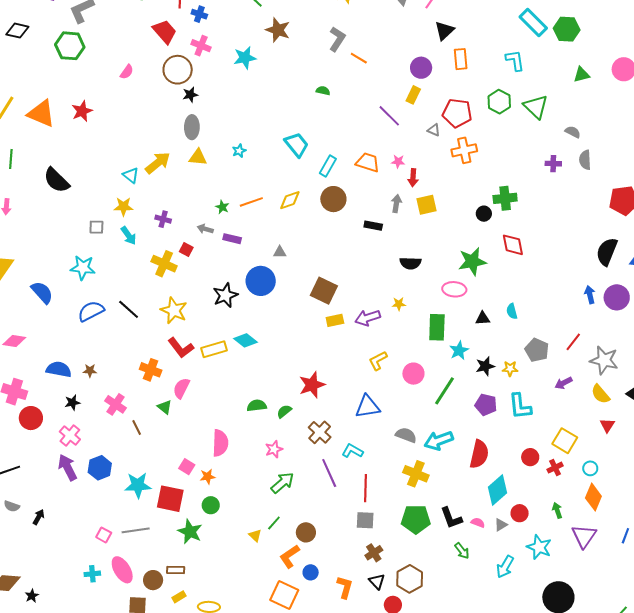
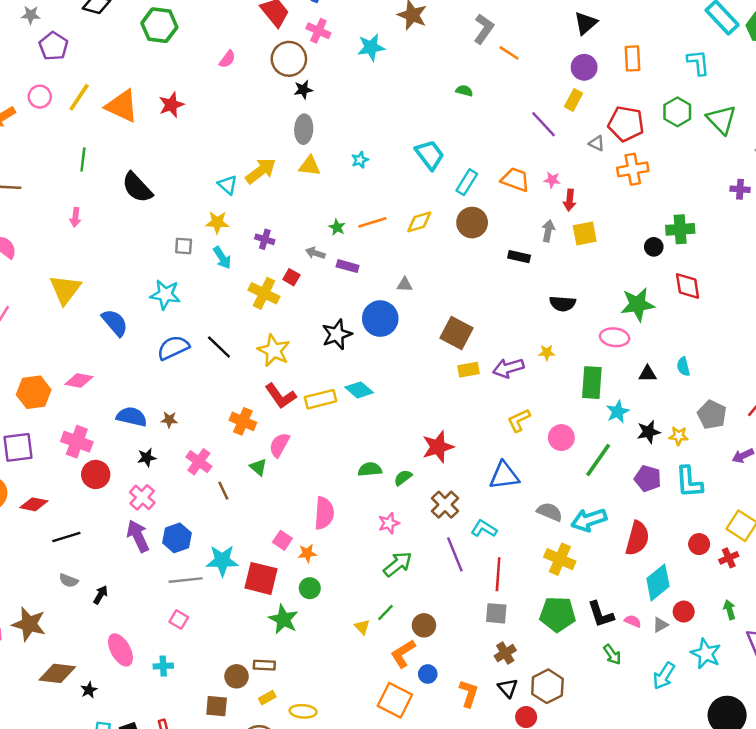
black triangle: (444, 31) -> (586, 23), moved
gray line: (136, 530) -> (186, 580), moved
pink ellipse: (122, 570) -> (120, 650), moved

